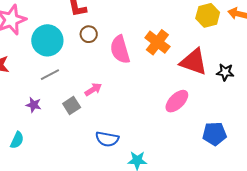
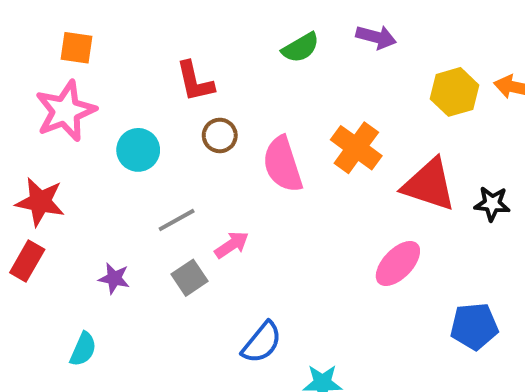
cyan circle: (47, 40) -> (138, 150), size x0.7
gray line: (50, 75) -> (177, 220), moved
blue semicircle: (107, 139) -> (262, 342), turned -60

